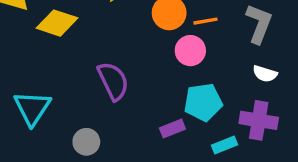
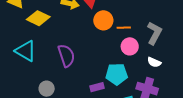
pink circle: (190, 51) -> (130, 46), moved
cyan triangle: (32, 108) -> (26, 51), moved, turned -40

